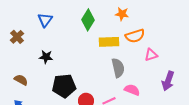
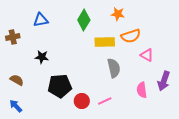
blue triangle: (45, 20) -> (41, 20), turned 42
brown cross: (17, 37) -> (13, 37), turned 32
pink triangle: (151, 55) -> (147, 55), turned 48
pink semicircle: (132, 90) -> (142, 90), moved, turned -119

